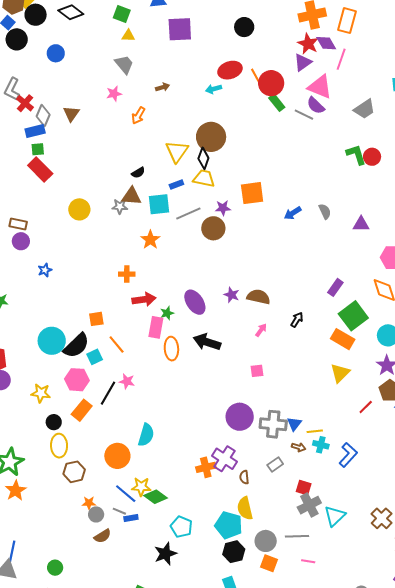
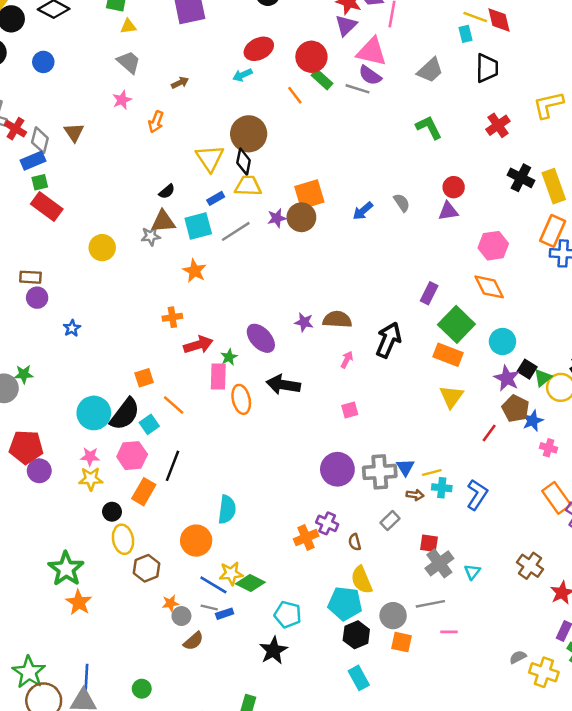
orange line: (256, 76) -> (295, 95), moved
red circle: (372, 157) -> (454, 187), moved
brown circle: (213, 228) -> (301, 217), moved
black arrow: (297, 320) -> (388, 340), size x1.8
pink star: (127, 381) -> (90, 457), moved
purple cross: (225, 459) -> (327, 523), size x0.7
cyan triangle: (335, 516) -> (472, 572), size x0.6

